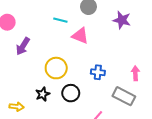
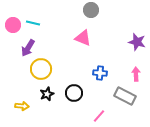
cyan line: (60, 20) -> (33, 23), moved
purple star: (122, 20) -> (137, 42), moved
yellow circle: (56, 68) -> (41, 69), moved

